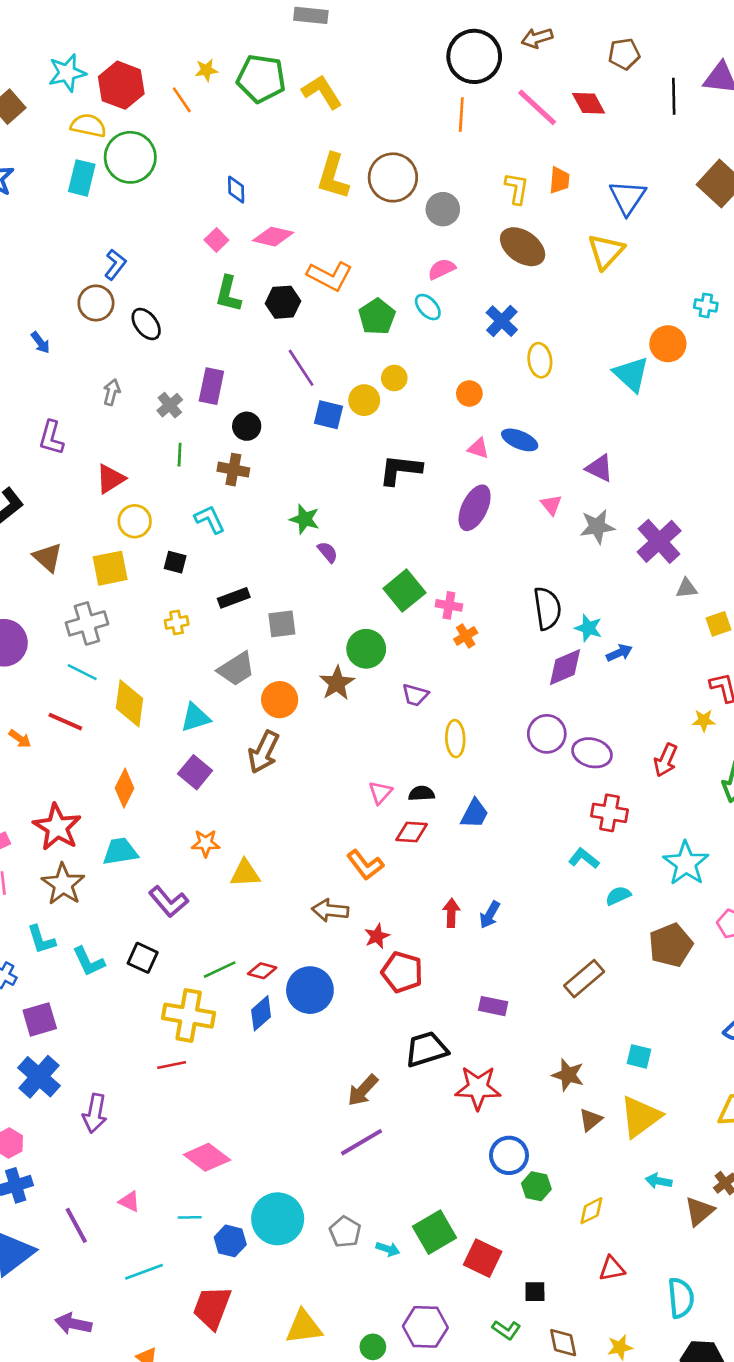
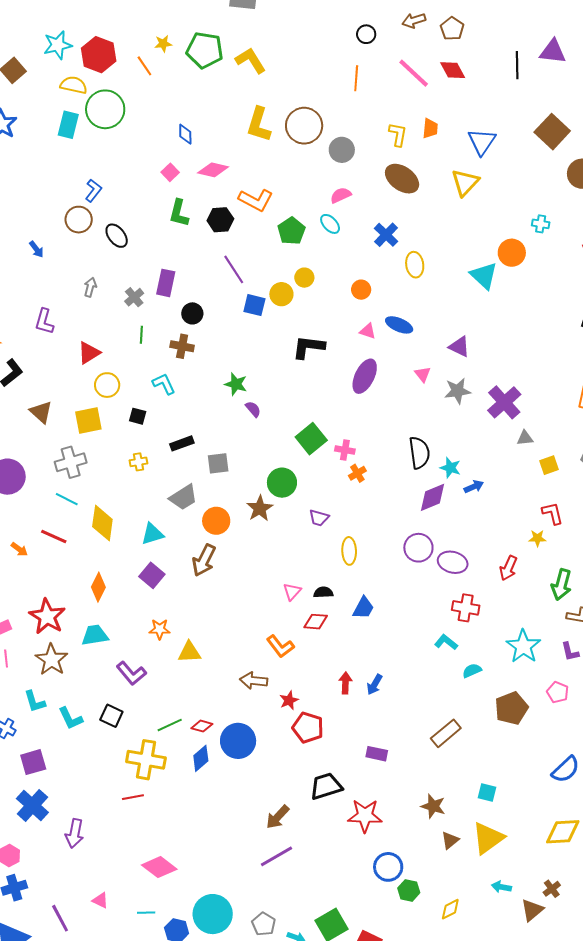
brown pentagon: (624, 54) -> (452, 29), moved, turned -30
black circle: (474, 56) -> (366, 34), size x0.5

